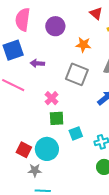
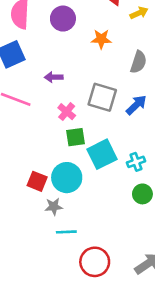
purple arrow: (37, 63) -> (54, 77), moved
gray square: (77, 74) -> (102, 97), moved
cyan square: (76, 133) -> (102, 154), size x1.6

